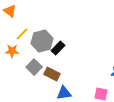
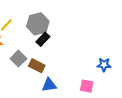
gray hexagon: (42, 41) -> (38, 24), moved

